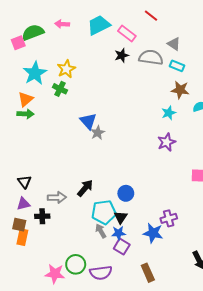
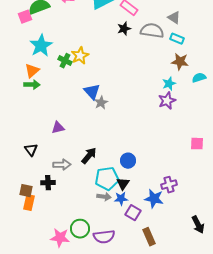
yellow star: (66, 69) -> (80, 56), moved
purple star: (167, 142) -> (167, 101), moved
purple triangle: (23, 204) -> (58, 128), moved
gray arrow: (101, 231) -> (104, 197), turned 128
purple square: (122, 247) -> (133, 213), moved

